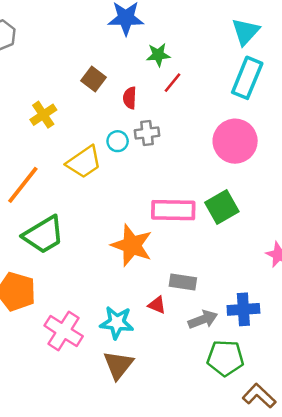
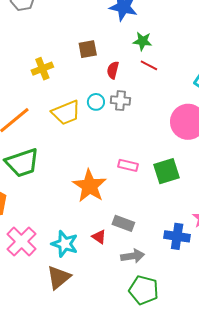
brown square: (94, 79) -> (88, 49), turned 30
red line: (173, 83) -> (149, 65), turned 66
pink rectangle: (173, 210) -> (128, 165), size x0.6
blue cross: (243, 309) -> (177, 236), moved

